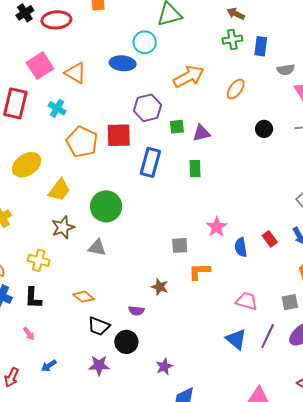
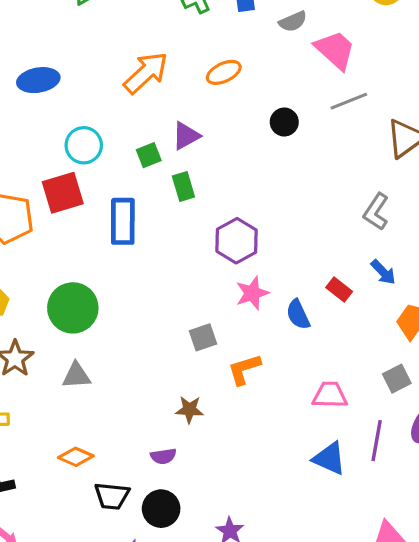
cyan circle: (145, 42) -> (84, 145), moved
orange ellipse: (236, 89) -> (224, 72), turned 45
purple hexagon: (148, 108) -> (237, 241), moved
purple triangle: (201, 133) -> (186, 136), moved
green rectangle: (195, 169) -> (183, 187), moved
pink star: (217, 227) -> (252, 293), turned 30

